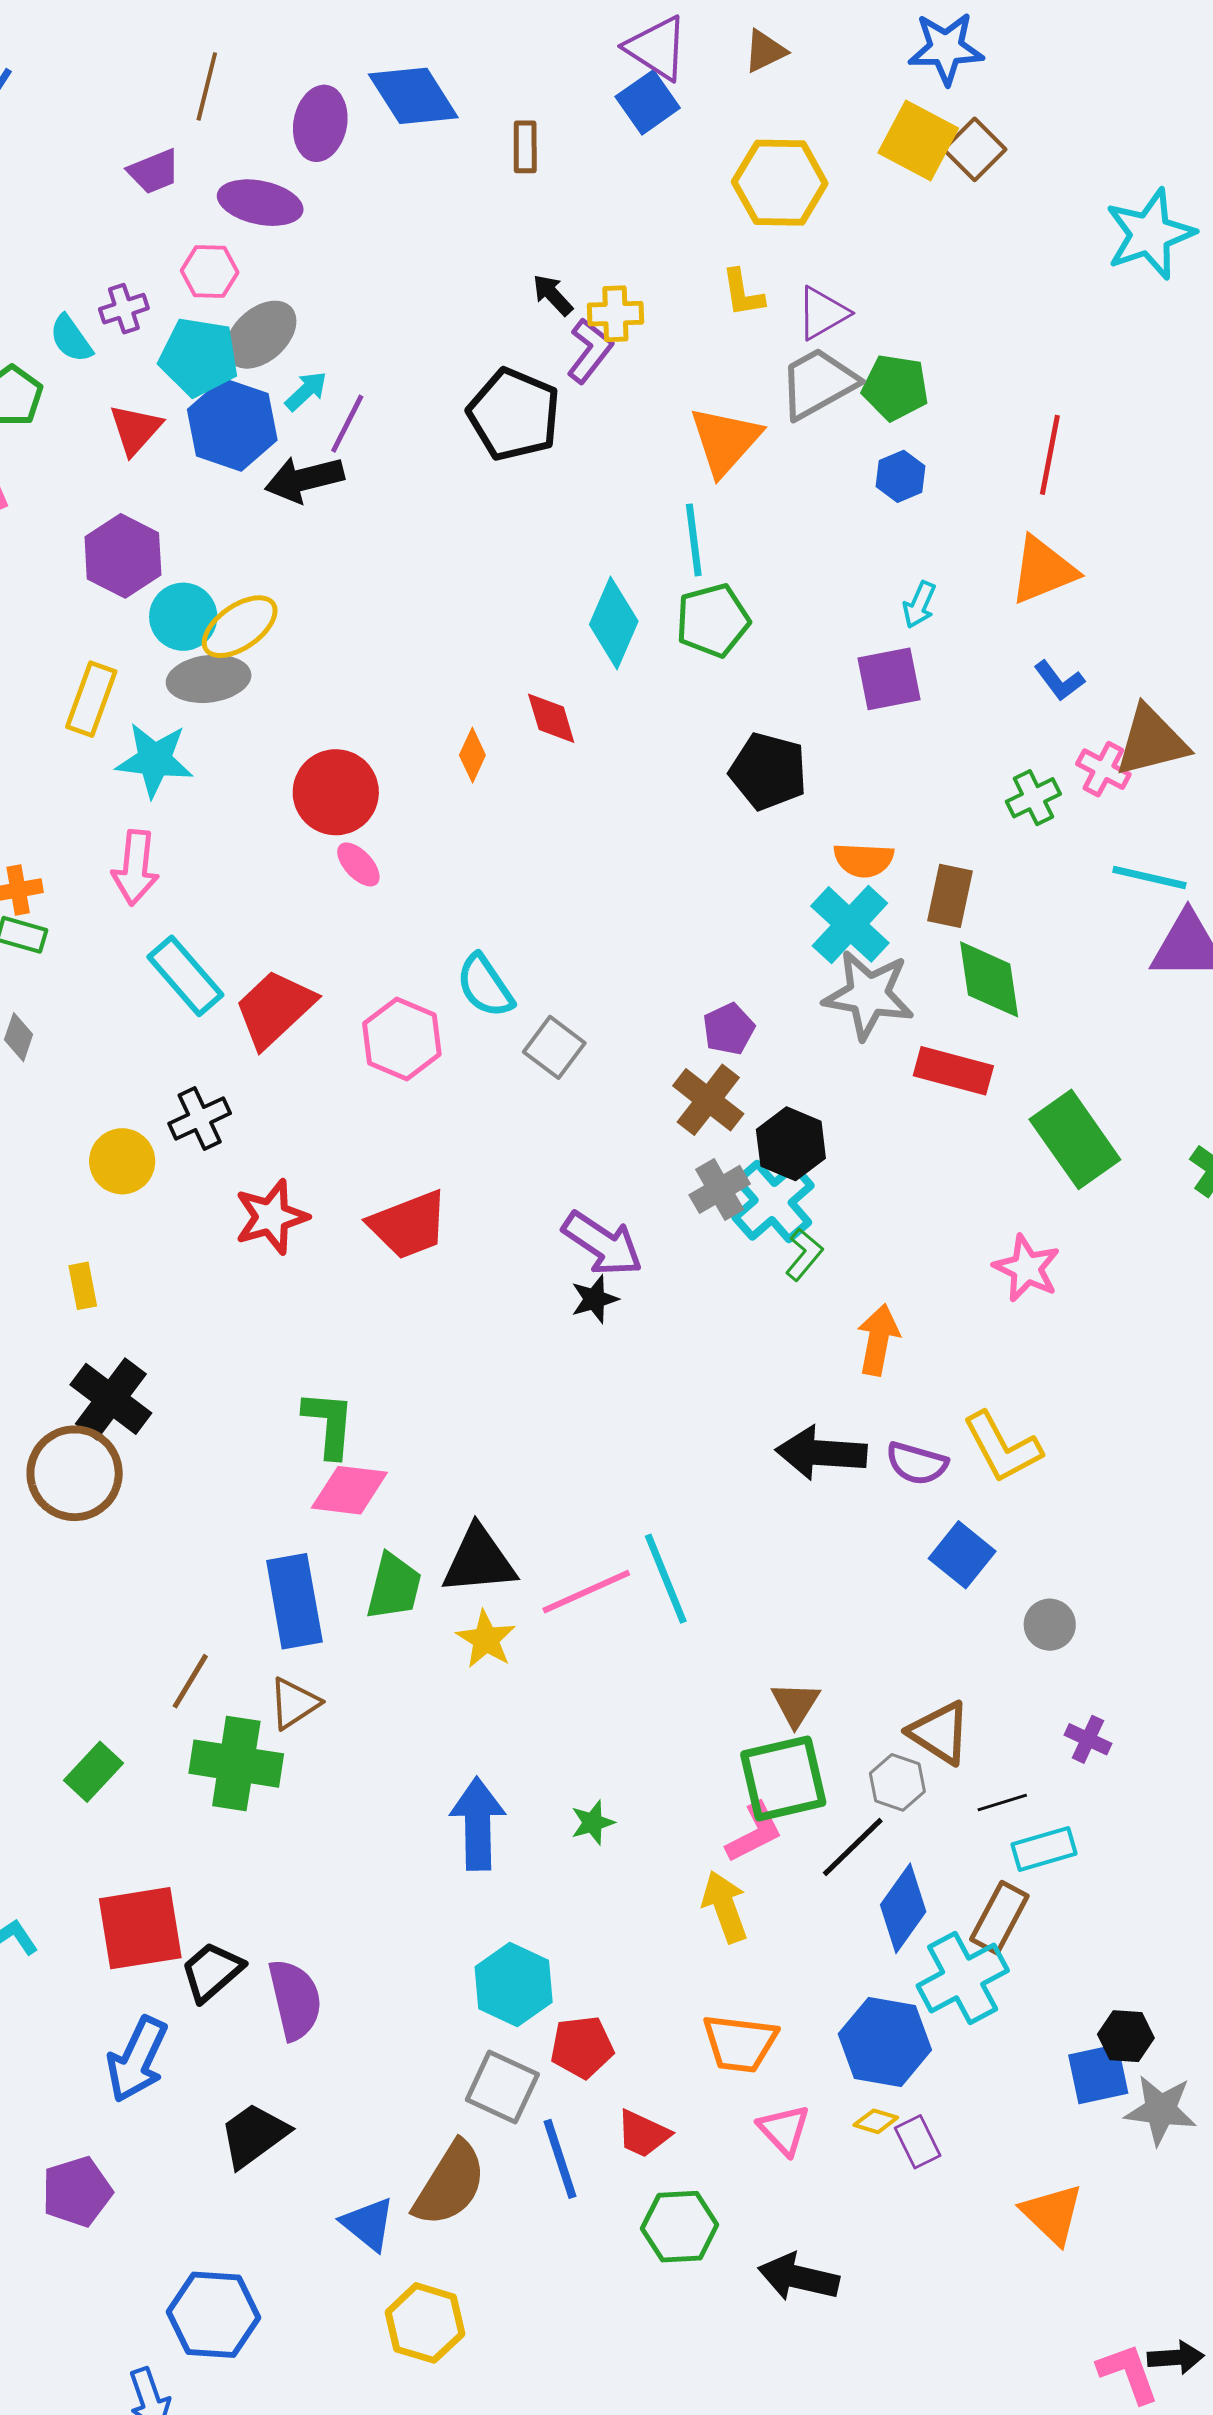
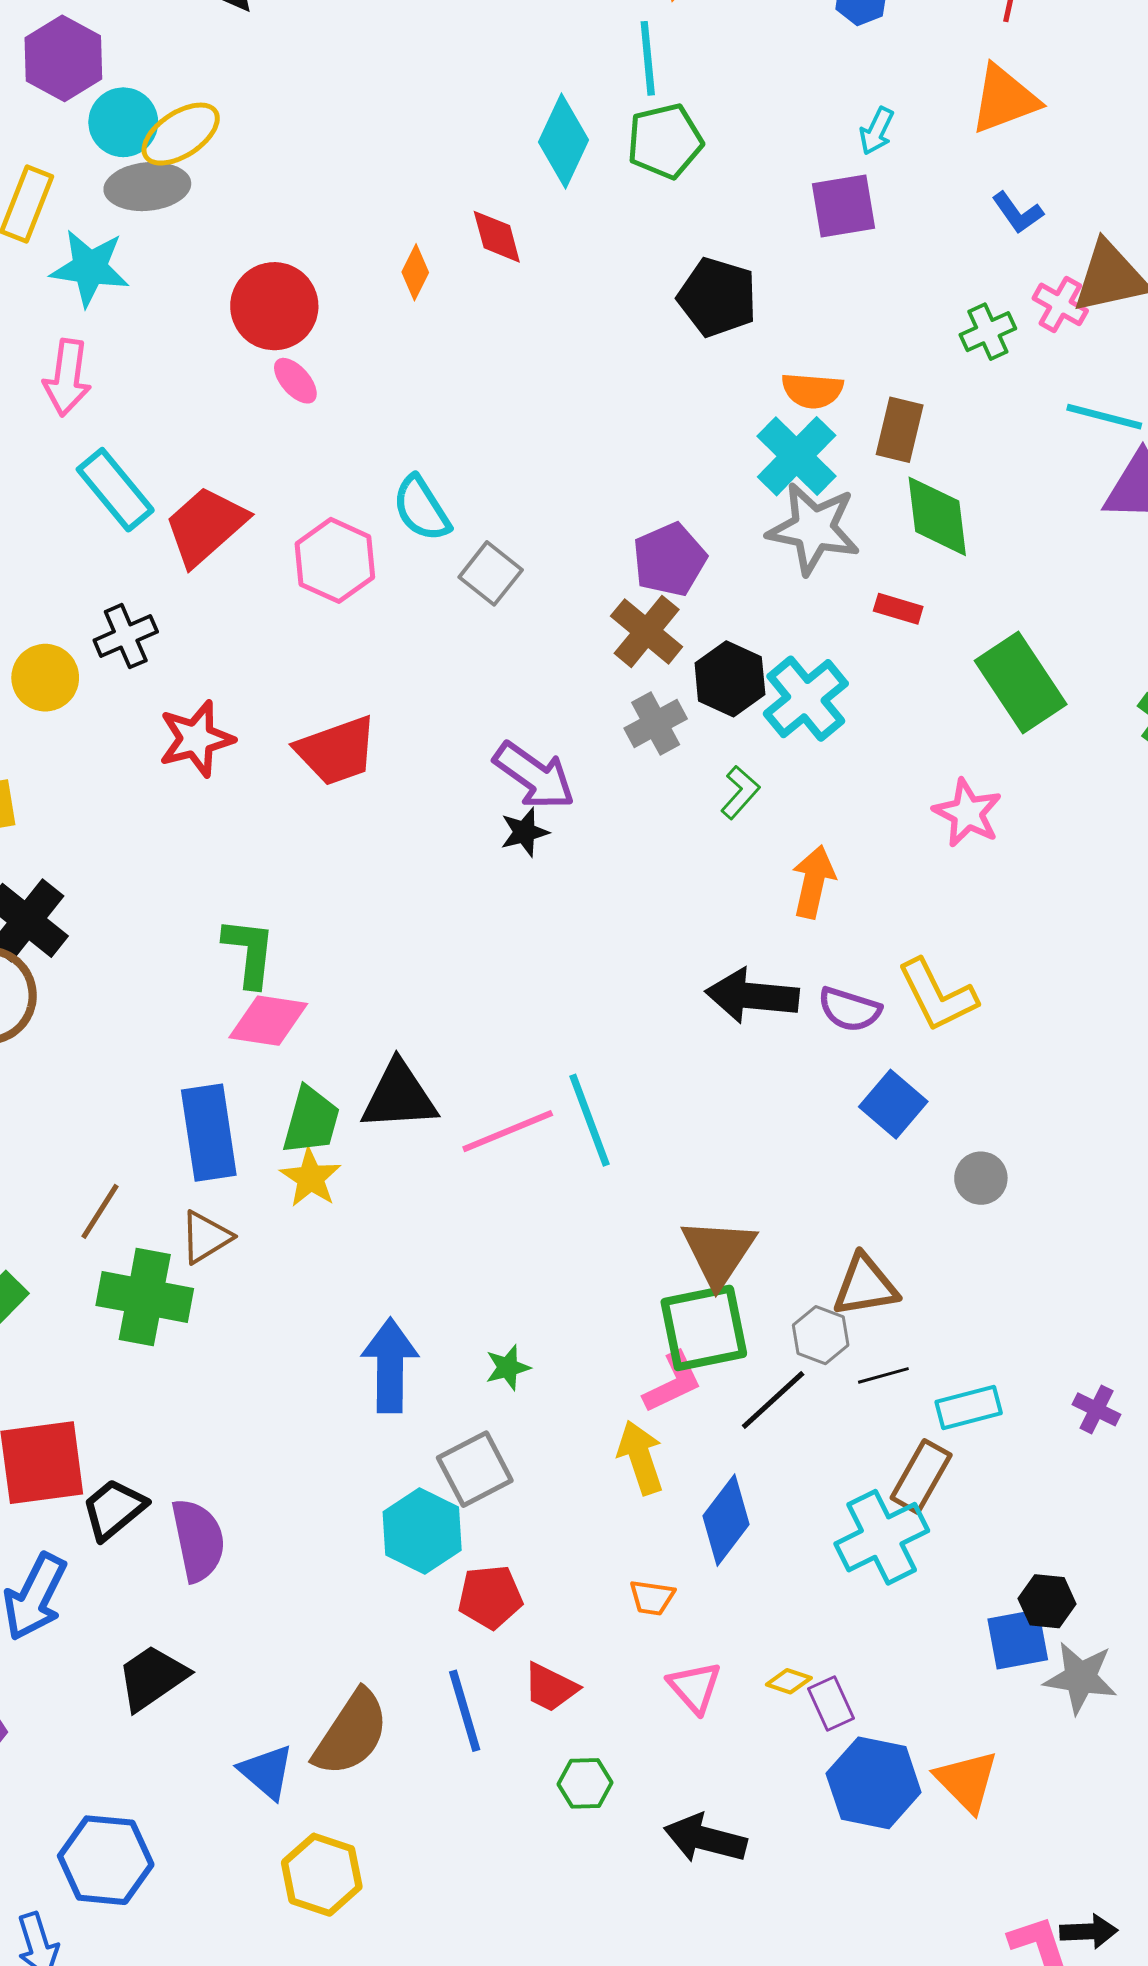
purple pentagon: (729, 1029) -> (670, 560), size x1.4
red rectangle: (953, 1071) -> (898, 609), size x0.6
cyan cross: (773, 1201) -> (806, 699), moved
yellow star: (486, 1639) -> (311, 1178), moved
brown triangle: (795, 1704) -> (719, 1252), size x1.5
brown triangle: (940, 1733) -> (865, 1286), turned -44
purple cross: (1088, 1739) -> (1097, 1409), moved
black line: (1002, 1802) -> (883, 1375), moved
blue diamond: (903, 1908) -> (726, 1520), moved
blue hexagon: (885, 2042) -> (874, 1783), moved
orange trapezoid: (740, 2043) -> (652, 1598), size x0.6
gray square: (502, 2087) -> (475, 1469), moved, turned 36
green hexagon: (680, 2227) -> (585, 1783), size x0.7

